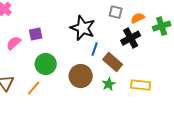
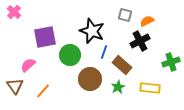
green cross: (162, 26) -> (171, 62), moved
purple square: (36, 34) -> (45, 37), size x1.6
pink semicircle: (14, 43) -> (28, 65), moved
green circle: (46, 64) -> (70, 55), moved

